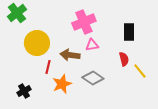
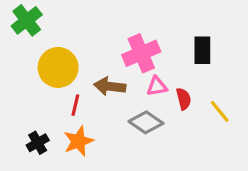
pink cross: (84, 22) -> (141, 53), moved
pink triangle: (92, 45) -> (157, 86), moved
red semicircle: (124, 59) -> (184, 99), moved
orange star: (62, 84) -> (78, 141), moved

